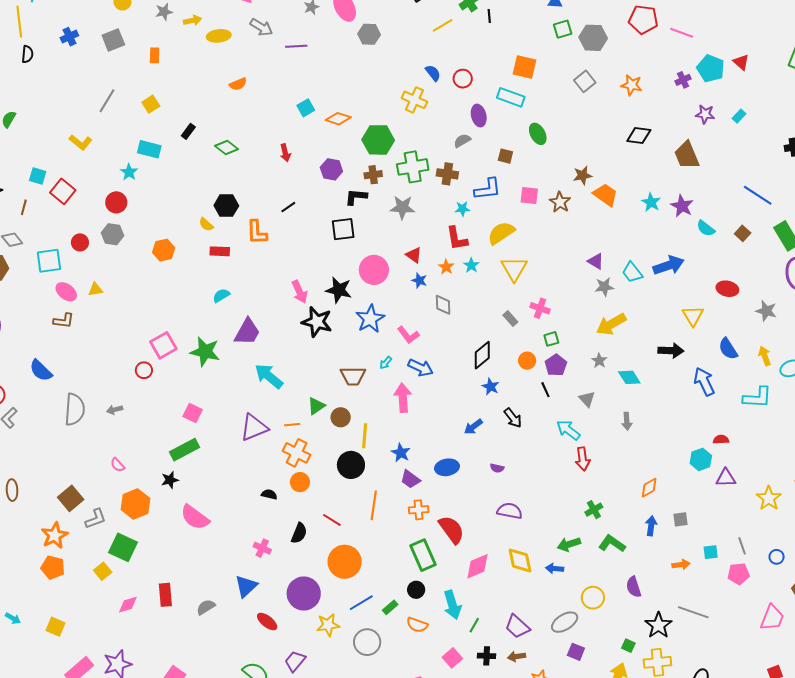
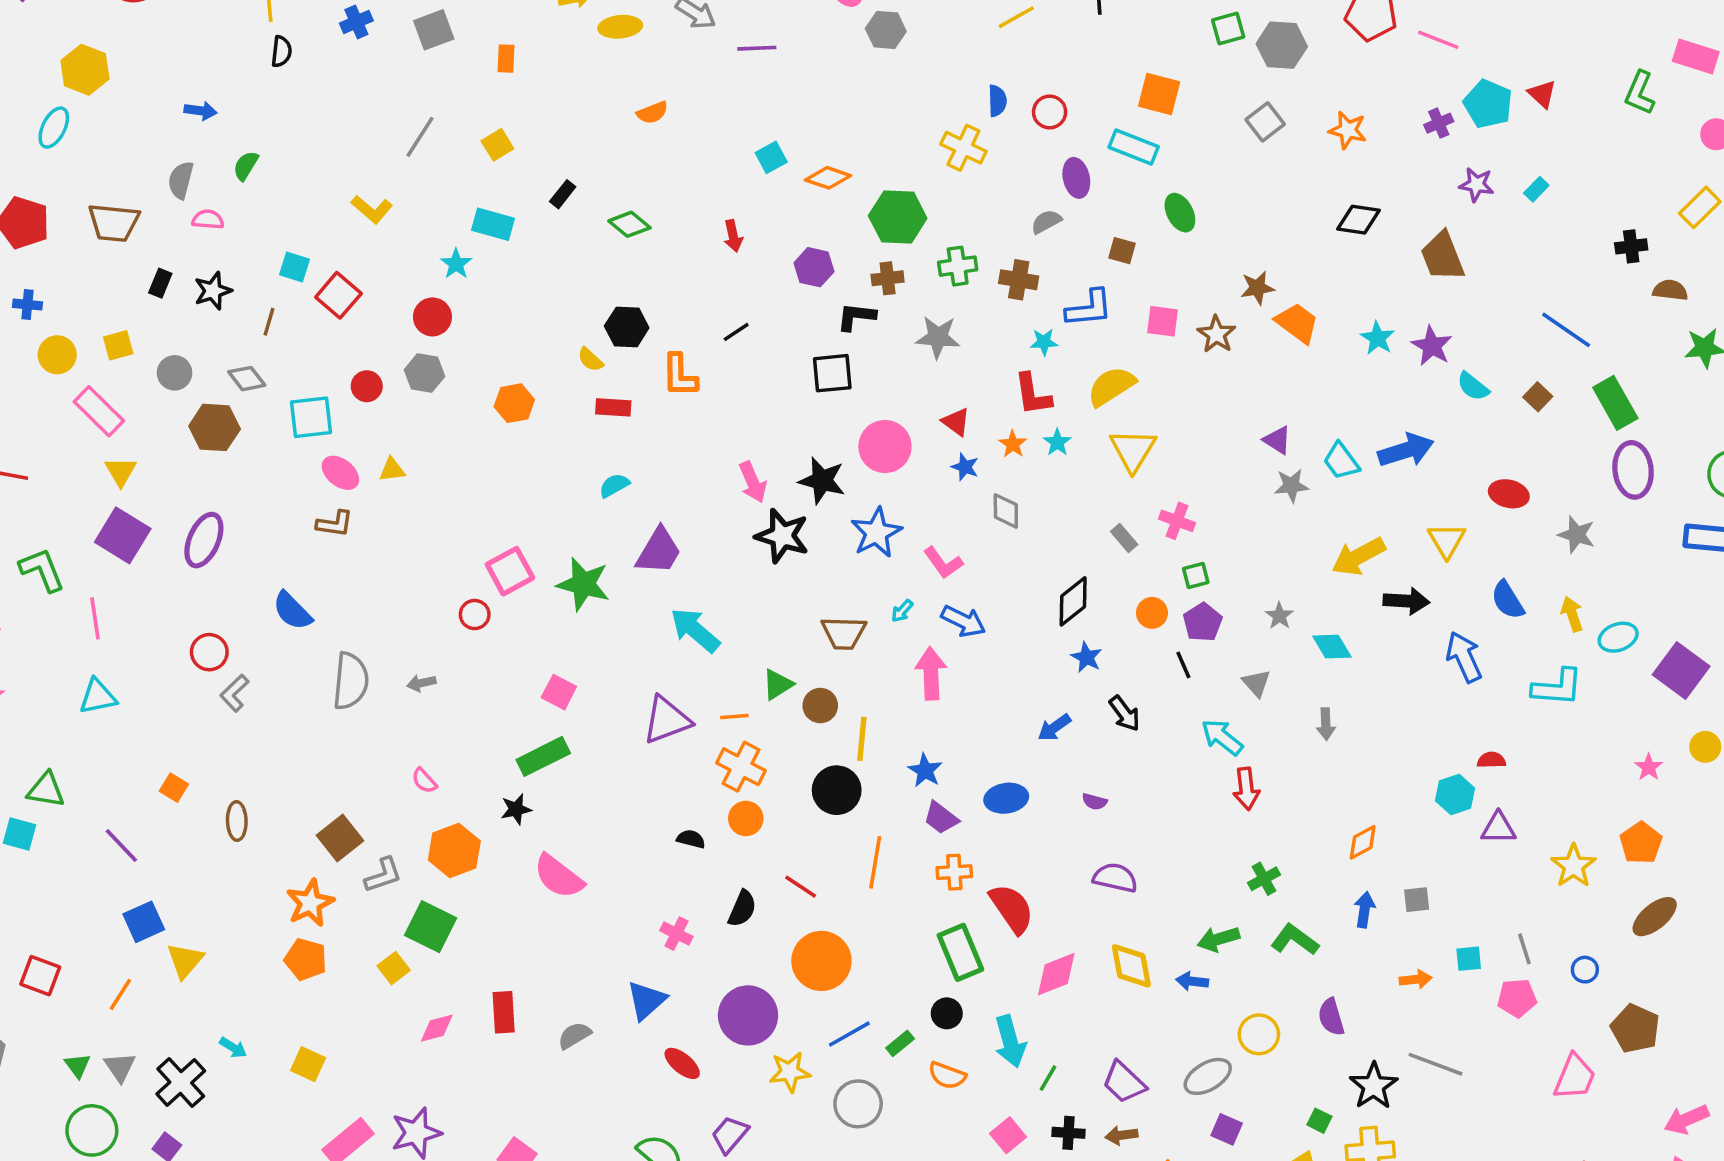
blue semicircle: (433, 73) -> (997, 101), turned 36
green cross: (413, 167) -> (958, 266), size x0.7
yellow arrow: (611, 324) -> (1359, 556), moved

